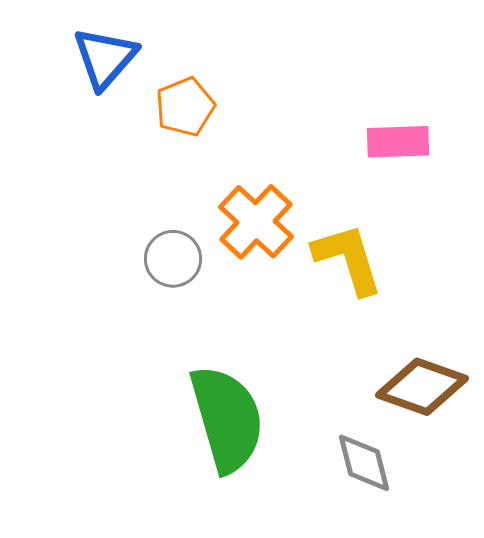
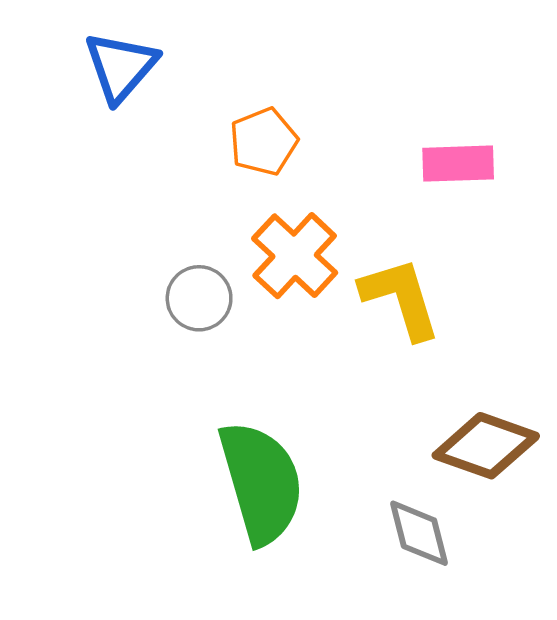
orange pentagon: (185, 107) -> (264, 142), moved

